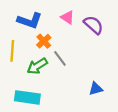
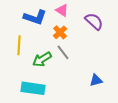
pink triangle: (67, 17) -> (62, 10), moved
orange cross: (44, 41) -> (60, 32), moved

